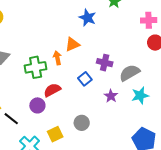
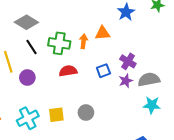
purple star: (111, 96) -> (126, 81), moved
purple circle: (37, 105) -> (27, 78), moved
black line: (11, 119) -> (32, 47), moved

